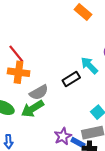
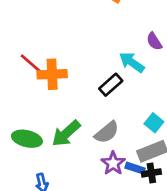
orange cross: (19, 72) -> (52, 74), moved
gray semicircle: (39, 92) -> (107, 132), moved

